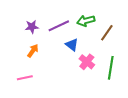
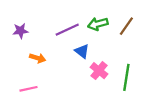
purple star: (32, 27) -> (20, 31), moved
brown line: (107, 33) -> (126, 26), moved
orange arrow: (33, 51) -> (38, 58), turned 72

